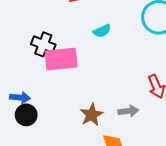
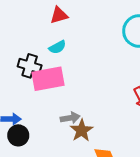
cyan semicircle: (102, 31) -> (57, 47), moved
gray arrow: (128, 111) -> (70, 118), moved

